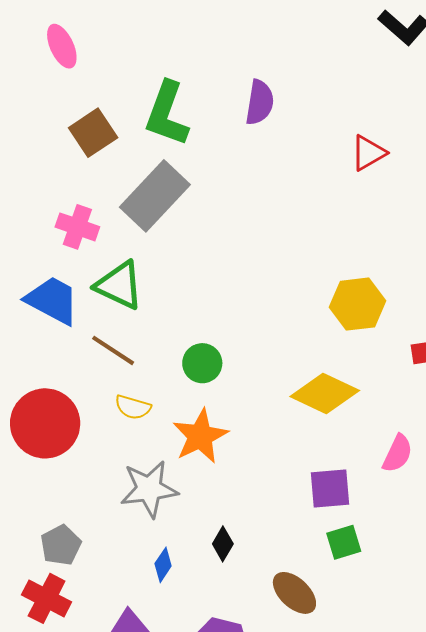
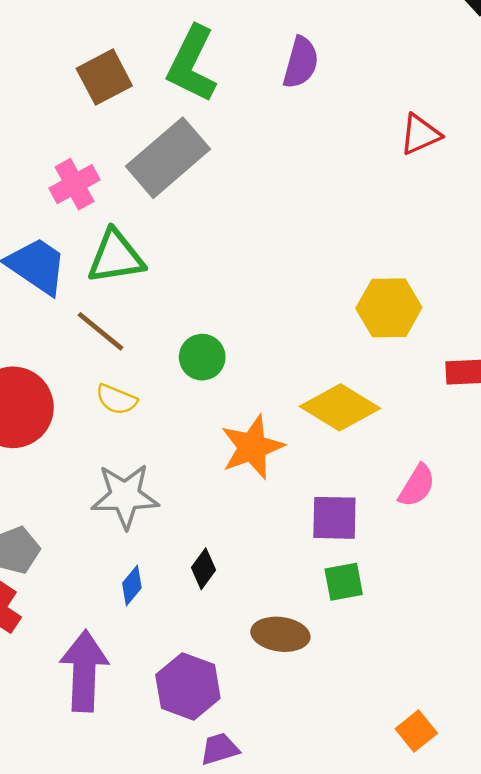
pink cross: (77, 227) -> (75, 184), turned 36
green triangle: (119, 285) -> (116, 257), turned -40
orange star: (200, 436) -> (252, 447), moved
brown ellipse: (294, 593) -> (280, 634), turned -42

